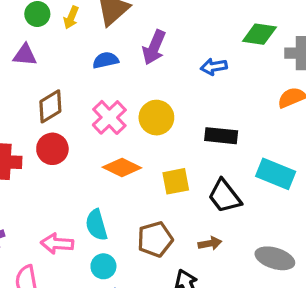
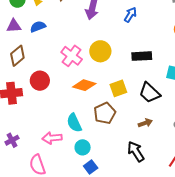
blue semicircle: (106, 60) -> (38, 27), moved
blue arrow: (214, 67) -> (130, 15), turned 140
brown diamond: (50, 106) -> (17, 56), moved
brown pentagon: (155, 239) -> (105, 113), moved

